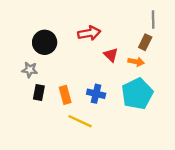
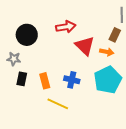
red triangle: (111, 55) -> (85, 46), size x1.5

